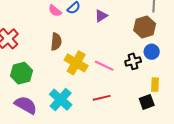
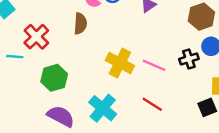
brown semicircle: (56, 42) -> (80, 24), moved
red line: (102, 98) -> (152, 104), turned 48

